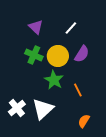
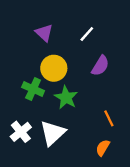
green cross: (34, 55) -> (33, 89), moved
yellow circle: (58, 56) -> (54, 68), moved
orange line: (78, 90) -> (109, 118), moved

